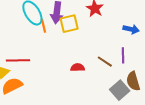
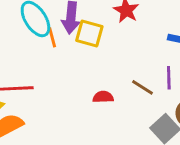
yellow square: (69, 24) -> (89, 33), turned 30

